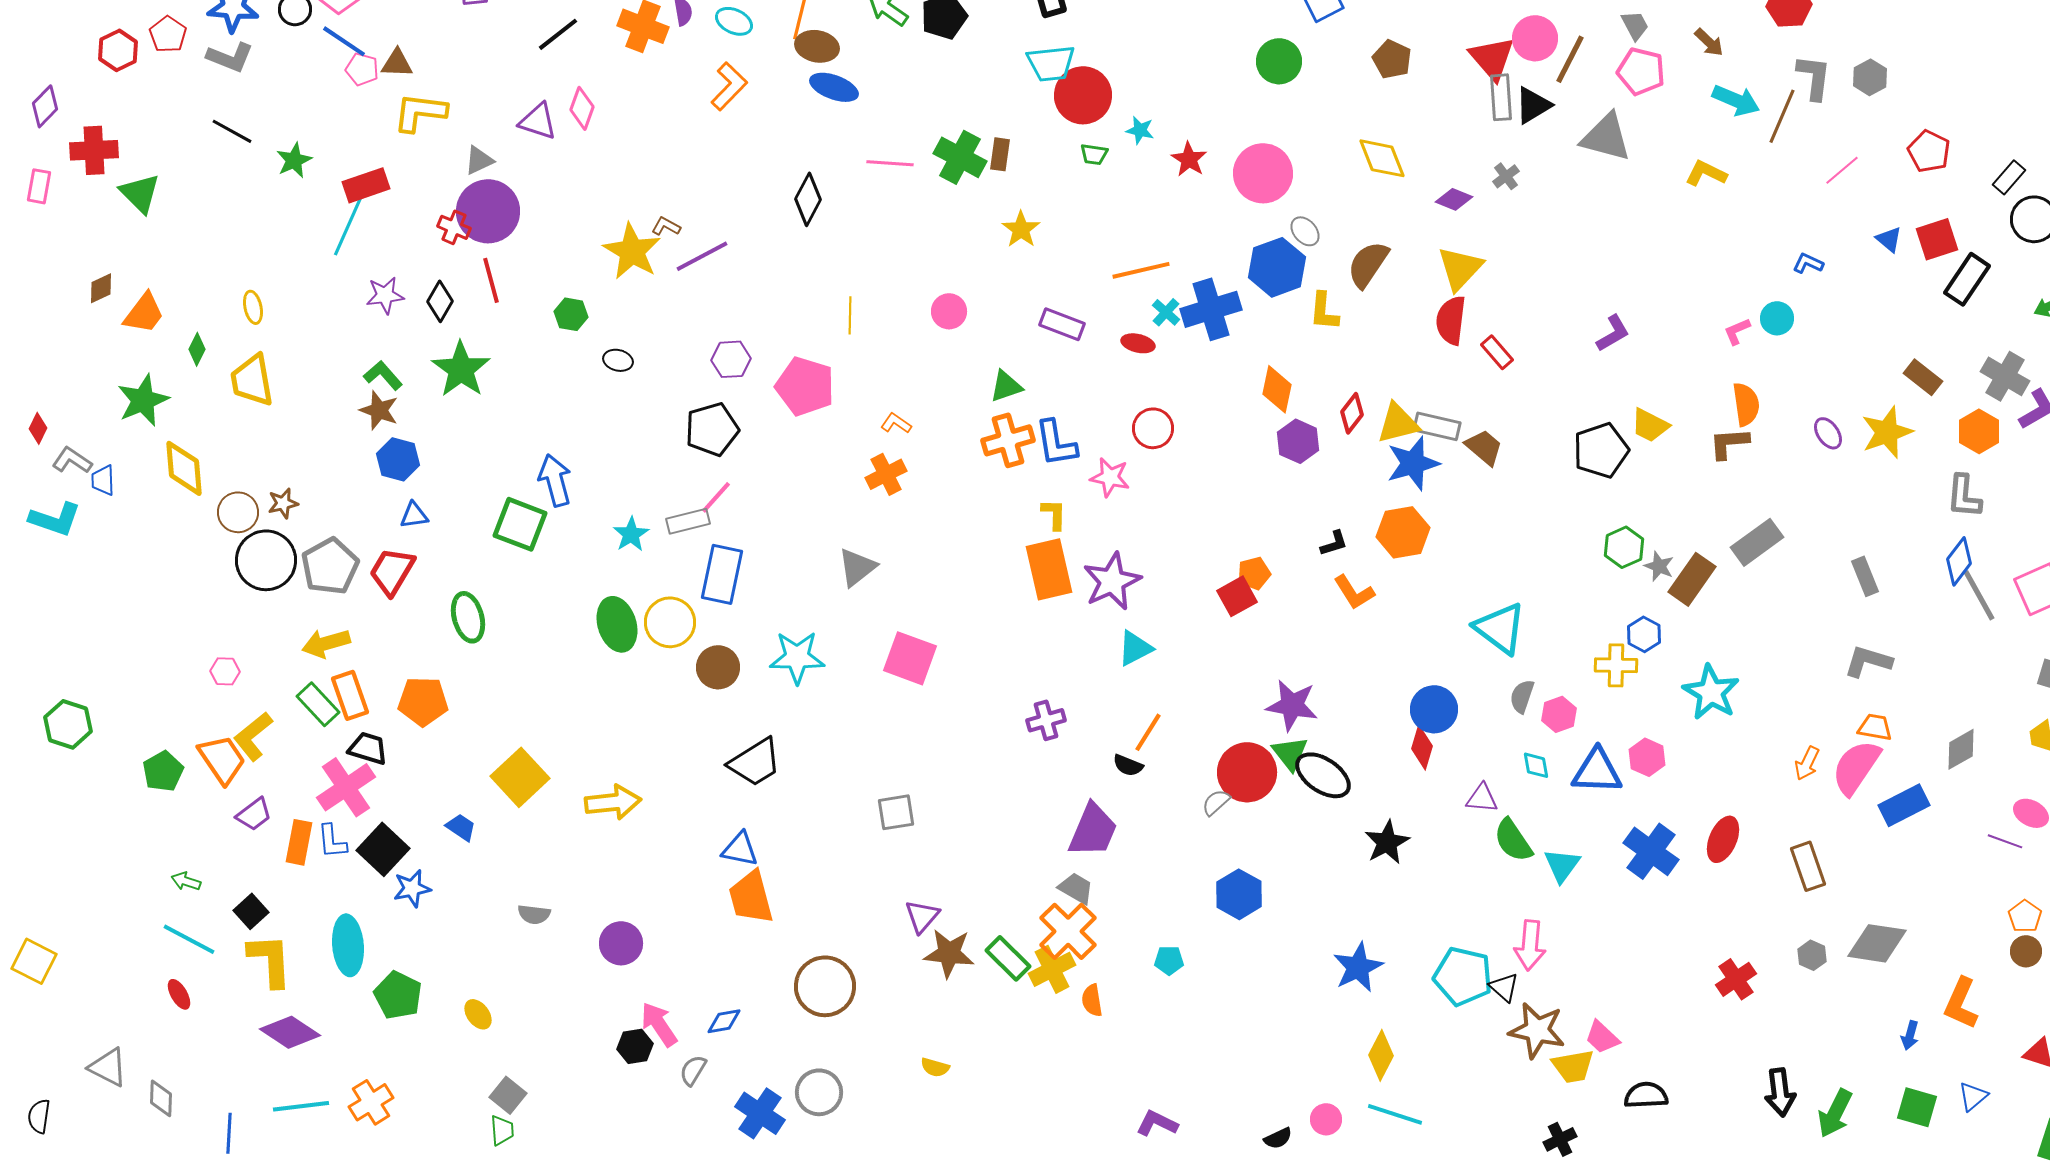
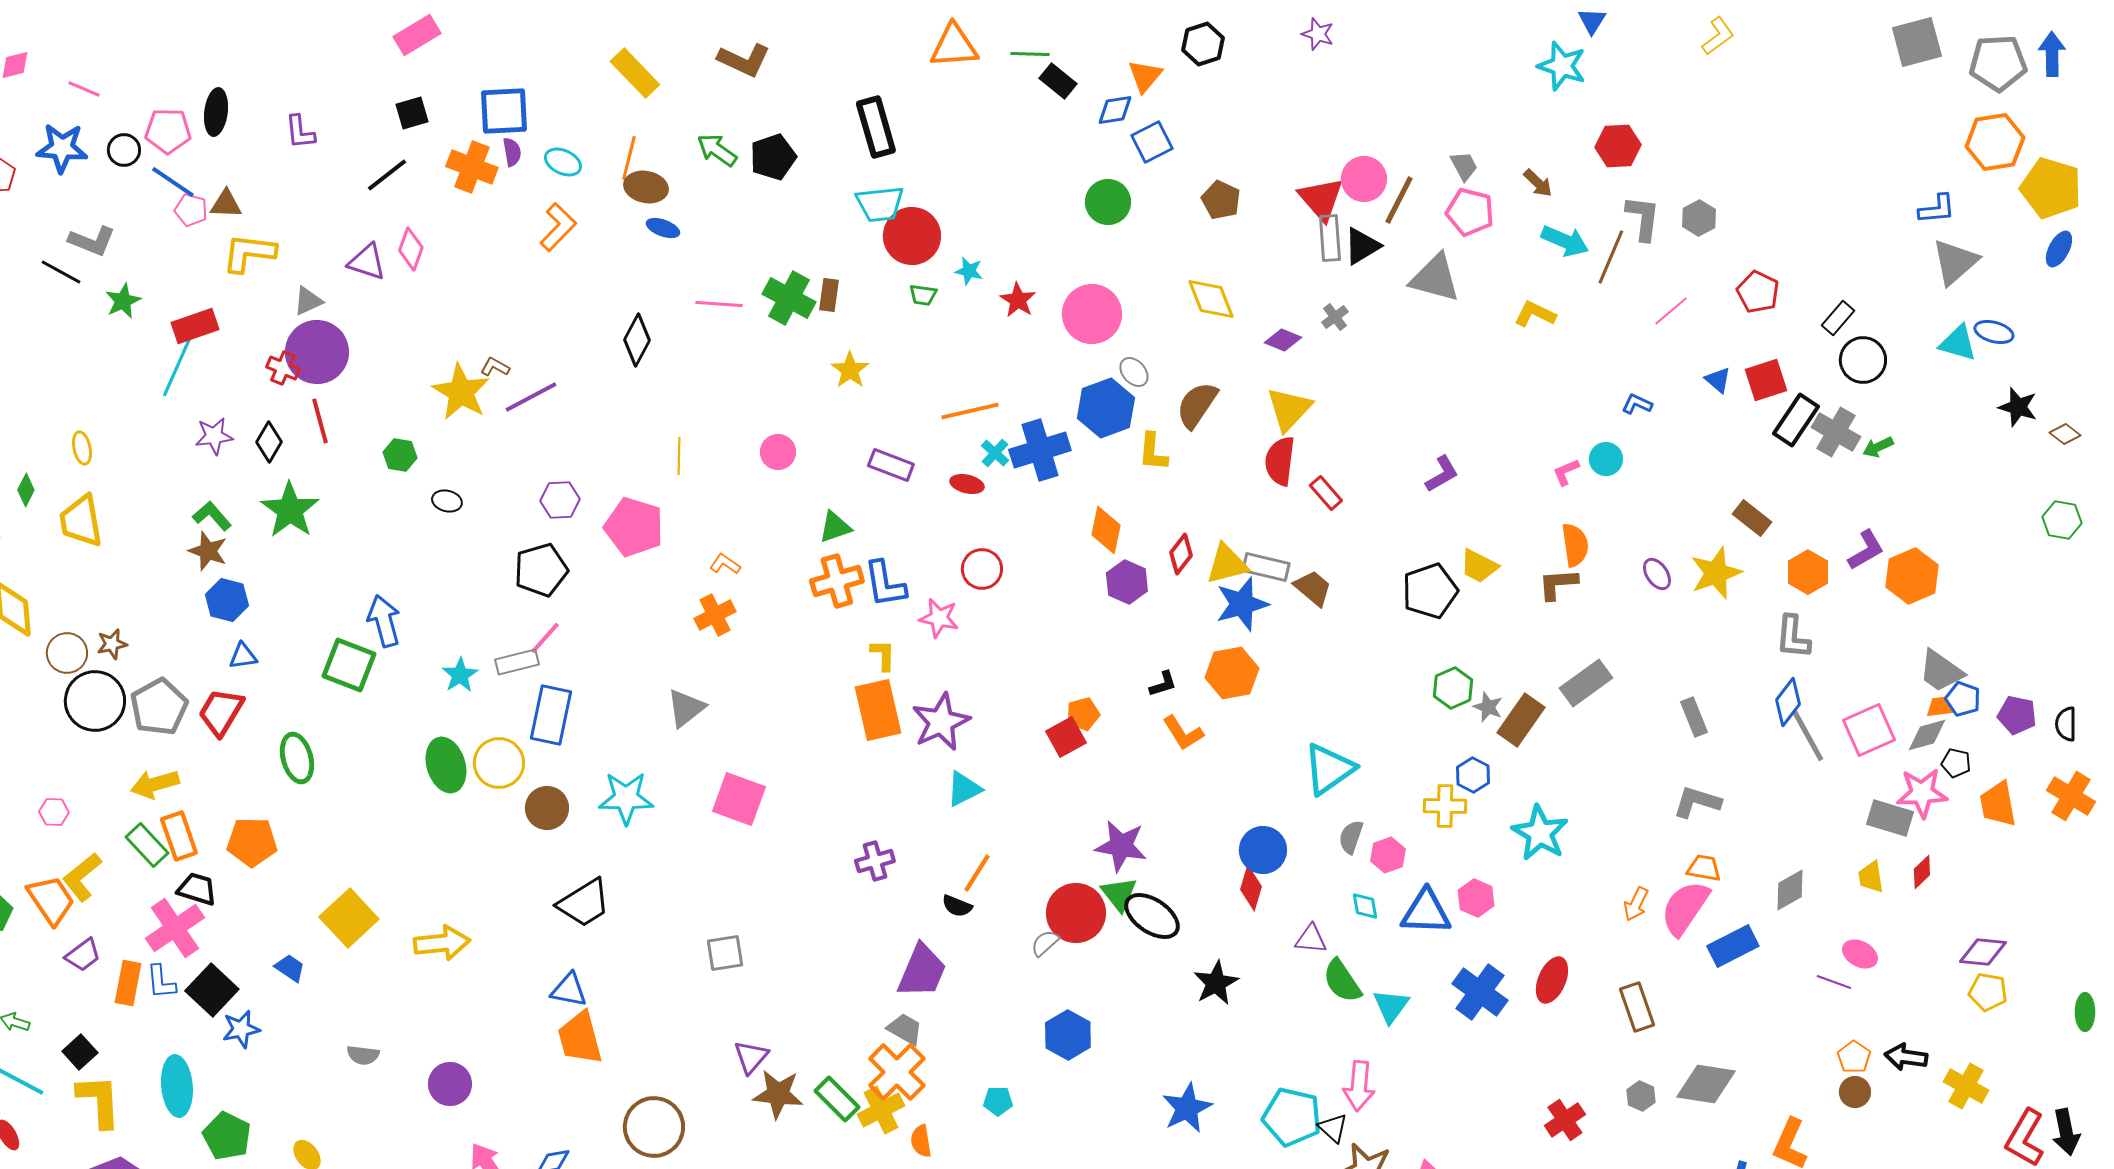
gray L-shape: (230, 57) -> (92, 241), moved
blue ellipse: (834, 87) -> (663, 228), size x0.7
gray cross: (2005, 376) -> (1836, 432), moved
cyan triangle: (1500, 628) -> (1329, 769), turned 48

